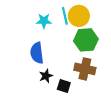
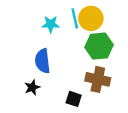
black star: (46, 76) -> (32, 87), moved

